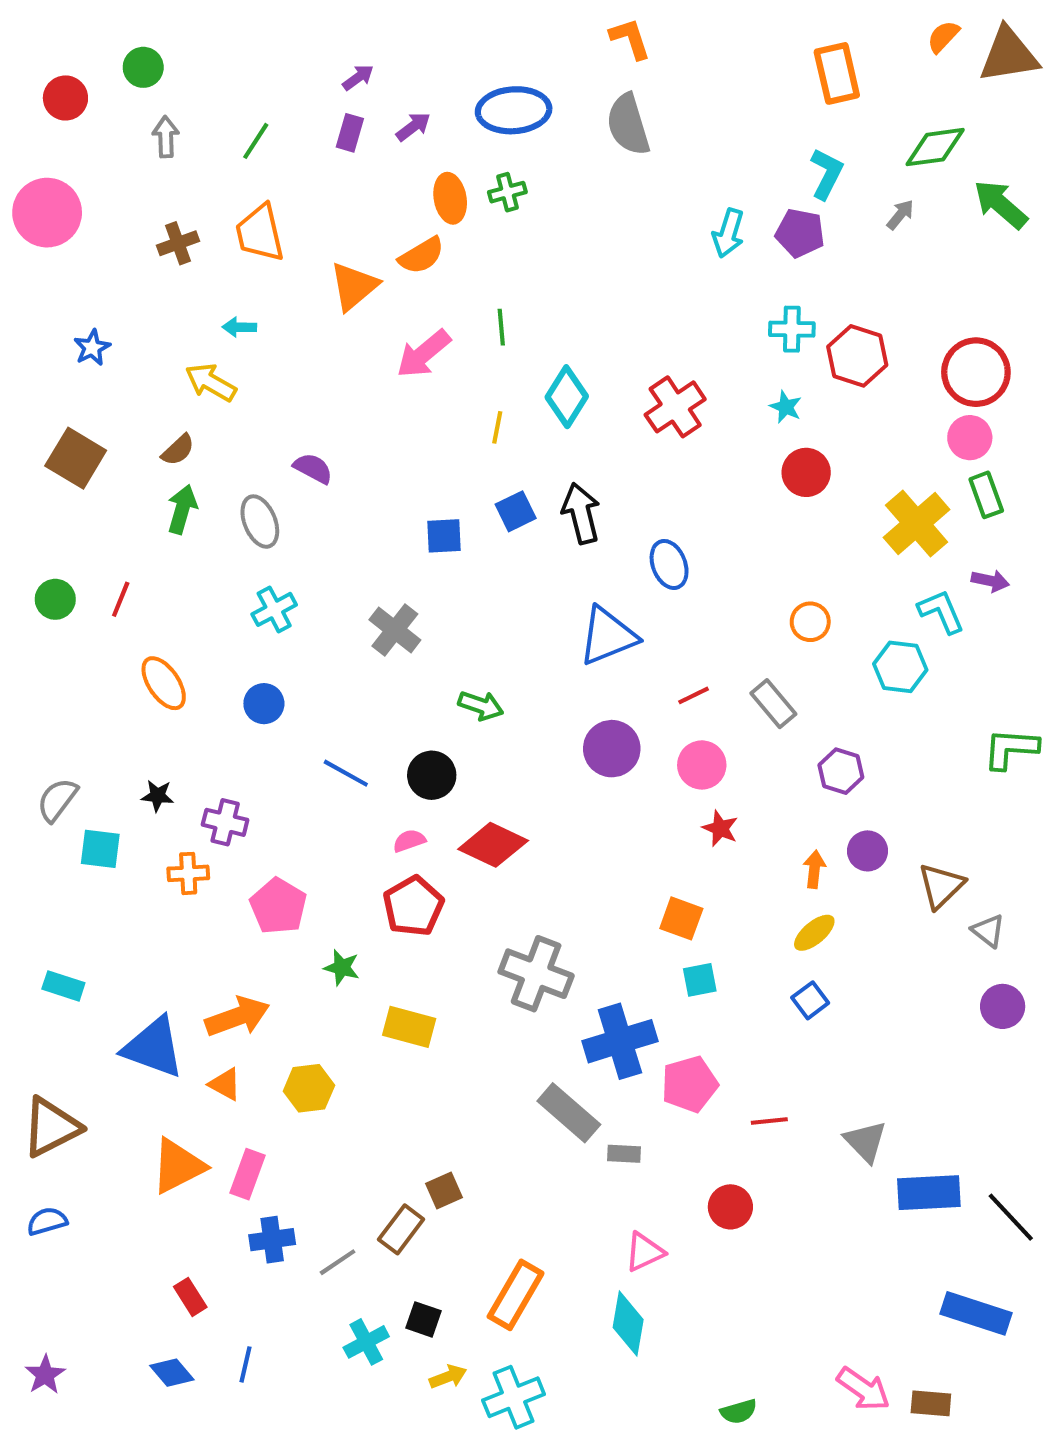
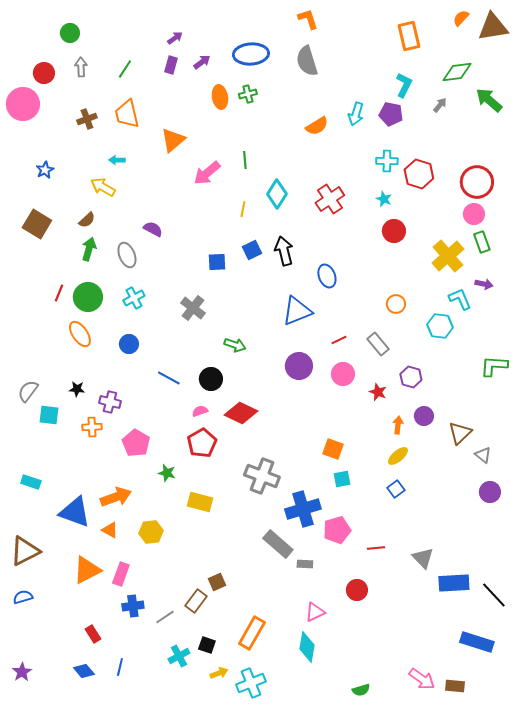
red circle: (65, 98) -> (44, 73), moved
orange semicircle: (421, 256) -> (317, 126), moved
green circle: (55, 599) -> (88, 297), moved, size x1.5
red star: (720, 828) -> (378, 392), moved

